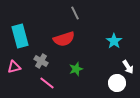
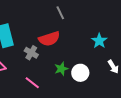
gray cross: (41, 61) -> (31, 53), moved
white circle: (117, 83) -> (80, 73), moved

